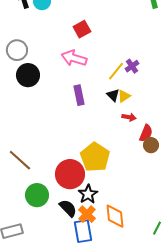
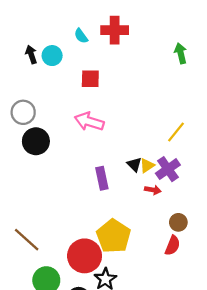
red square: (82, 29) -> (90, 79), moved, turned 30
purple cross: (132, 66) -> (168, 169), moved, size x1.5
yellow line: (116, 71) -> (176, 132), moved
purple rectangle: (79, 95) -> (102, 178), moved
red semicircle: (146, 133) -> (173, 245), moved

